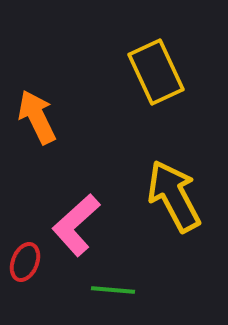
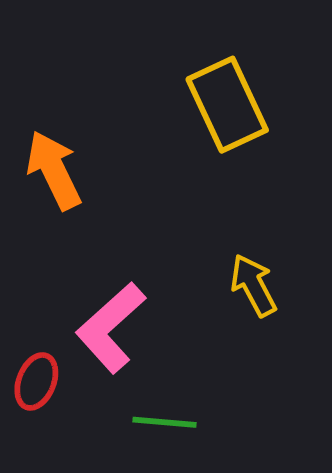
yellow arrow: (174, 196) -> (253, 285), size x0.6

